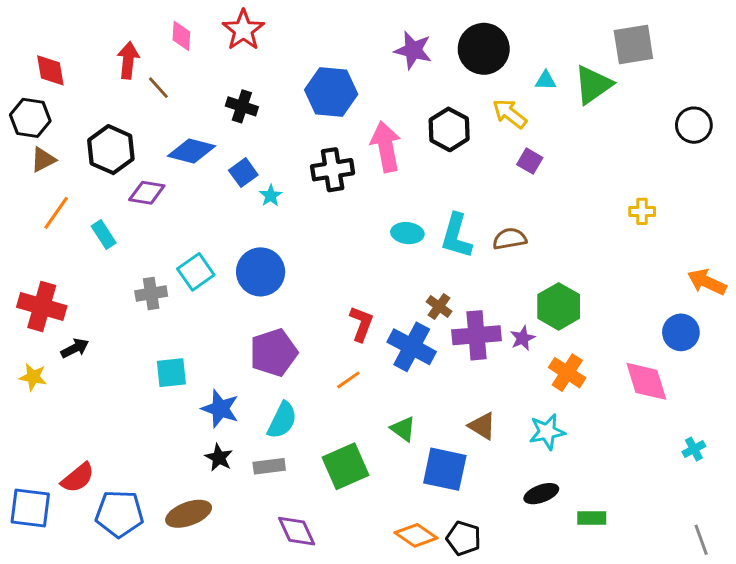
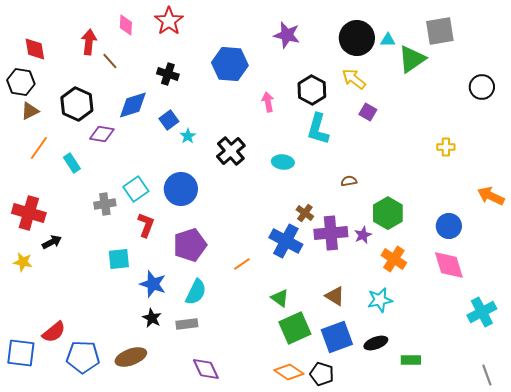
black circle: (484, 49) -> (357, 38), moved
cyan triangle: (546, 80) -> (388, 40), moved
pink arrow: (386, 147) -> (268, 102), size x0.6
blue diamond: (191, 151) -> (133, 105), turned -32
black cross: (333, 170) -> (231, 151), moved, turned -32
cyan L-shape: (456, 236) -> (318, 129), moved
brown semicircle: (510, 239) -> (349, 181), moved, size x0.7
red L-shape: (361, 324) -> (146, 225), moved
blue circle: (681, 332) -> (449, 226), moved
cyan cross: (694, 449) -> (482, 312), size x1.8
green square: (345, 466) -> (295, 328), moved
blue square: (445, 469) -> (337, 337), moved, turned -32

